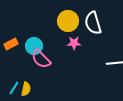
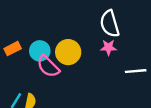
yellow circle: (68, 21) -> (68, 52), moved
pink star: (74, 43) -> (108, 47), moved

